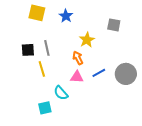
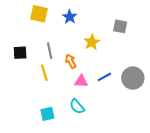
black square: (28, 50) -> (20, 53), moved
orange arrow: (78, 58) -> (71, 61), moved
cyan semicircle: (61, 93) -> (77, 106), moved

